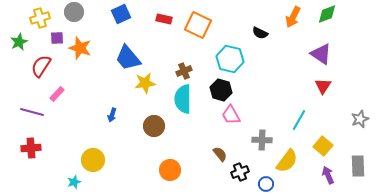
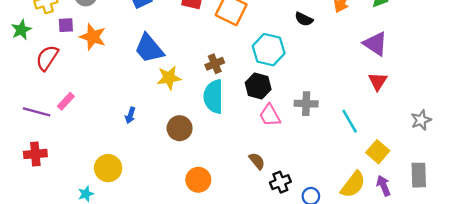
pink rectangle: (57, 94) -> (66, 101), moved
cyan line: (299, 120) -> (350, 121), turned -60
gray cross: (262, 140) -> (306, 104), moved
yellow semicircle: (287, 161) -> (353, 184), moved

